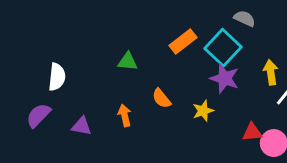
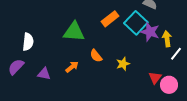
green triangle: (128, 62) -> (74, 32), size x1.6
purple star: (225, 78) -> (150, 32), moved
orange arrow: (125, 115) -> (72, 67), turned 64
red triangle: (252, 132) -> (155, 78), turned -48

